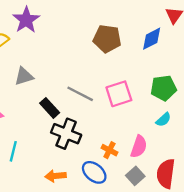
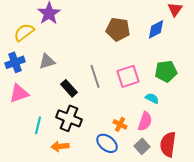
gray line: (80, 94) -> (95, 76), turned 45
cyan semicircle: (163, 120) -> (152, 98), moved, turned -112
black cross: (66, 134) -> (69, 118), moved
orange arrow: (56, 176) -> (60, 146), moved

